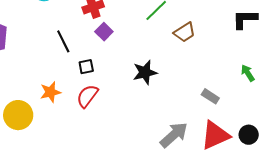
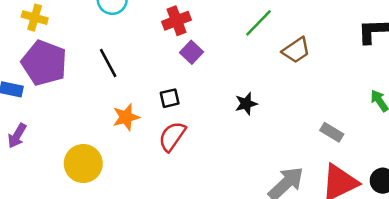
black line: (63, 41) -> (108, 63), moved
black star: (145, 72) -> (246, 104), size x0.7
orange star: (50, 92) -> (126, 117), moved

